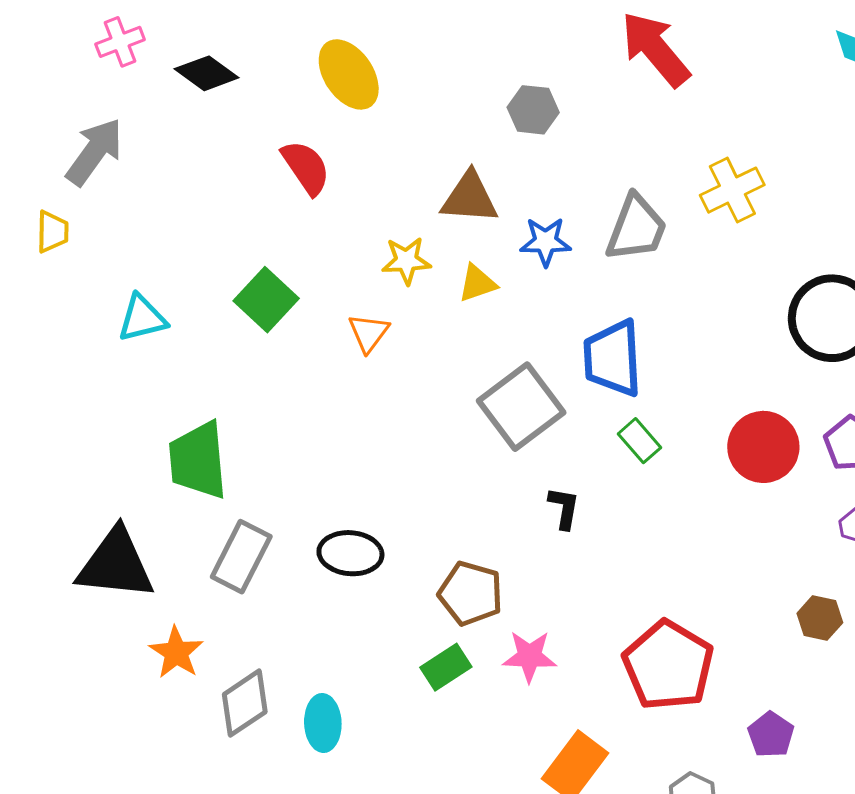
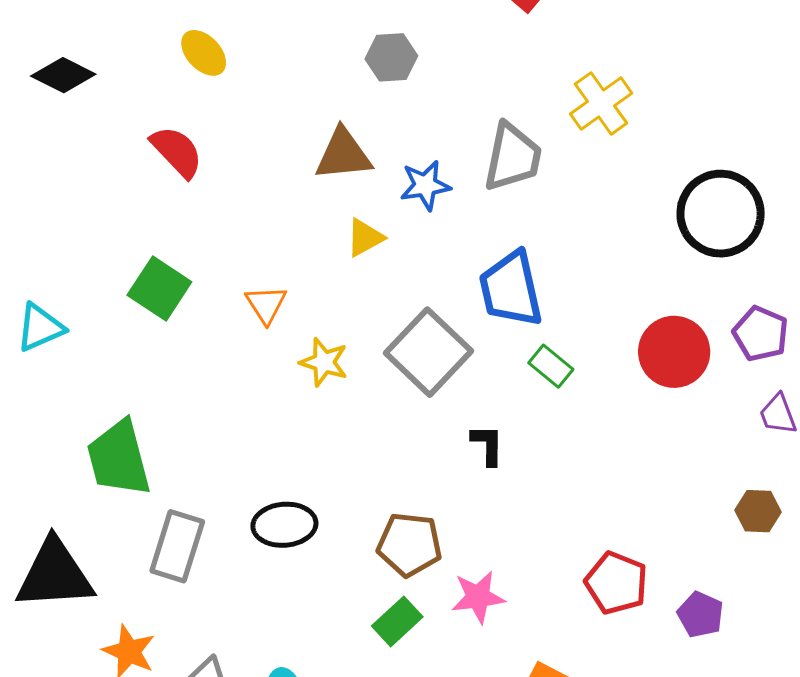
yellow ellipse: (349, 74) -> (204, 53), size x0.7
yellow star: (406, 261) -> (324, 362), moved, turned 30
red pentagon: (668, 665) -> (616, 583), size x0.7
purple pentagon: (771, 735) -> (700, 615), moved

